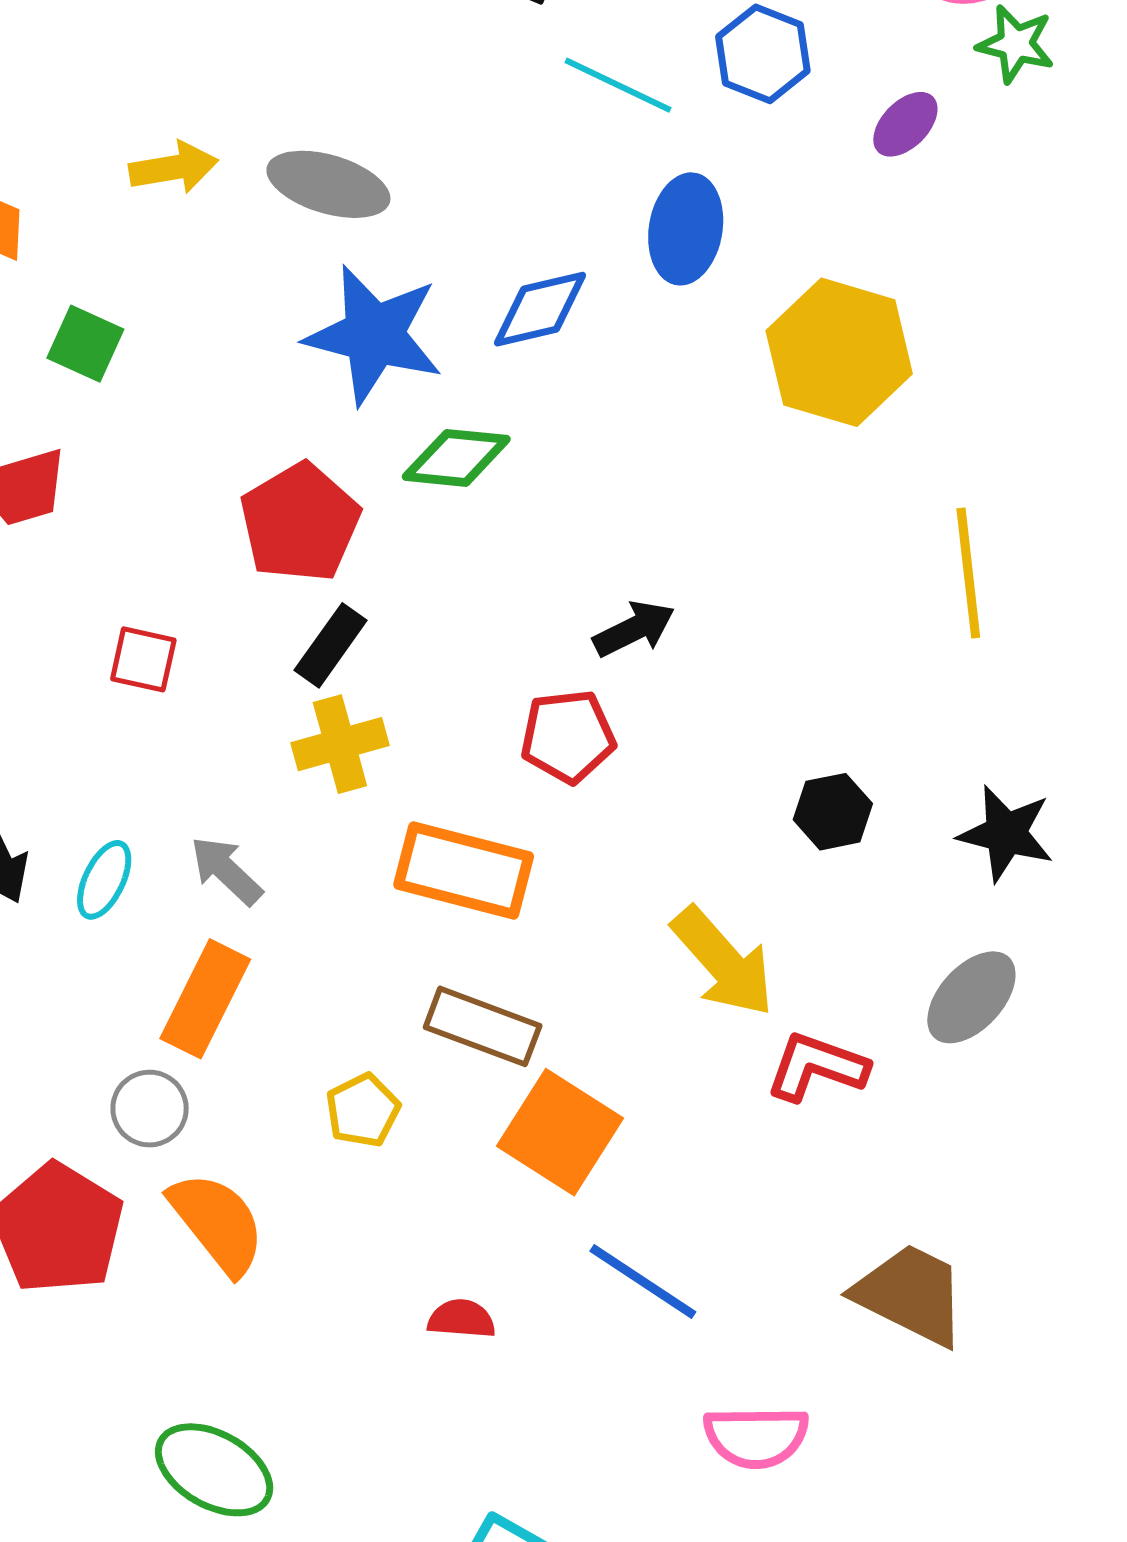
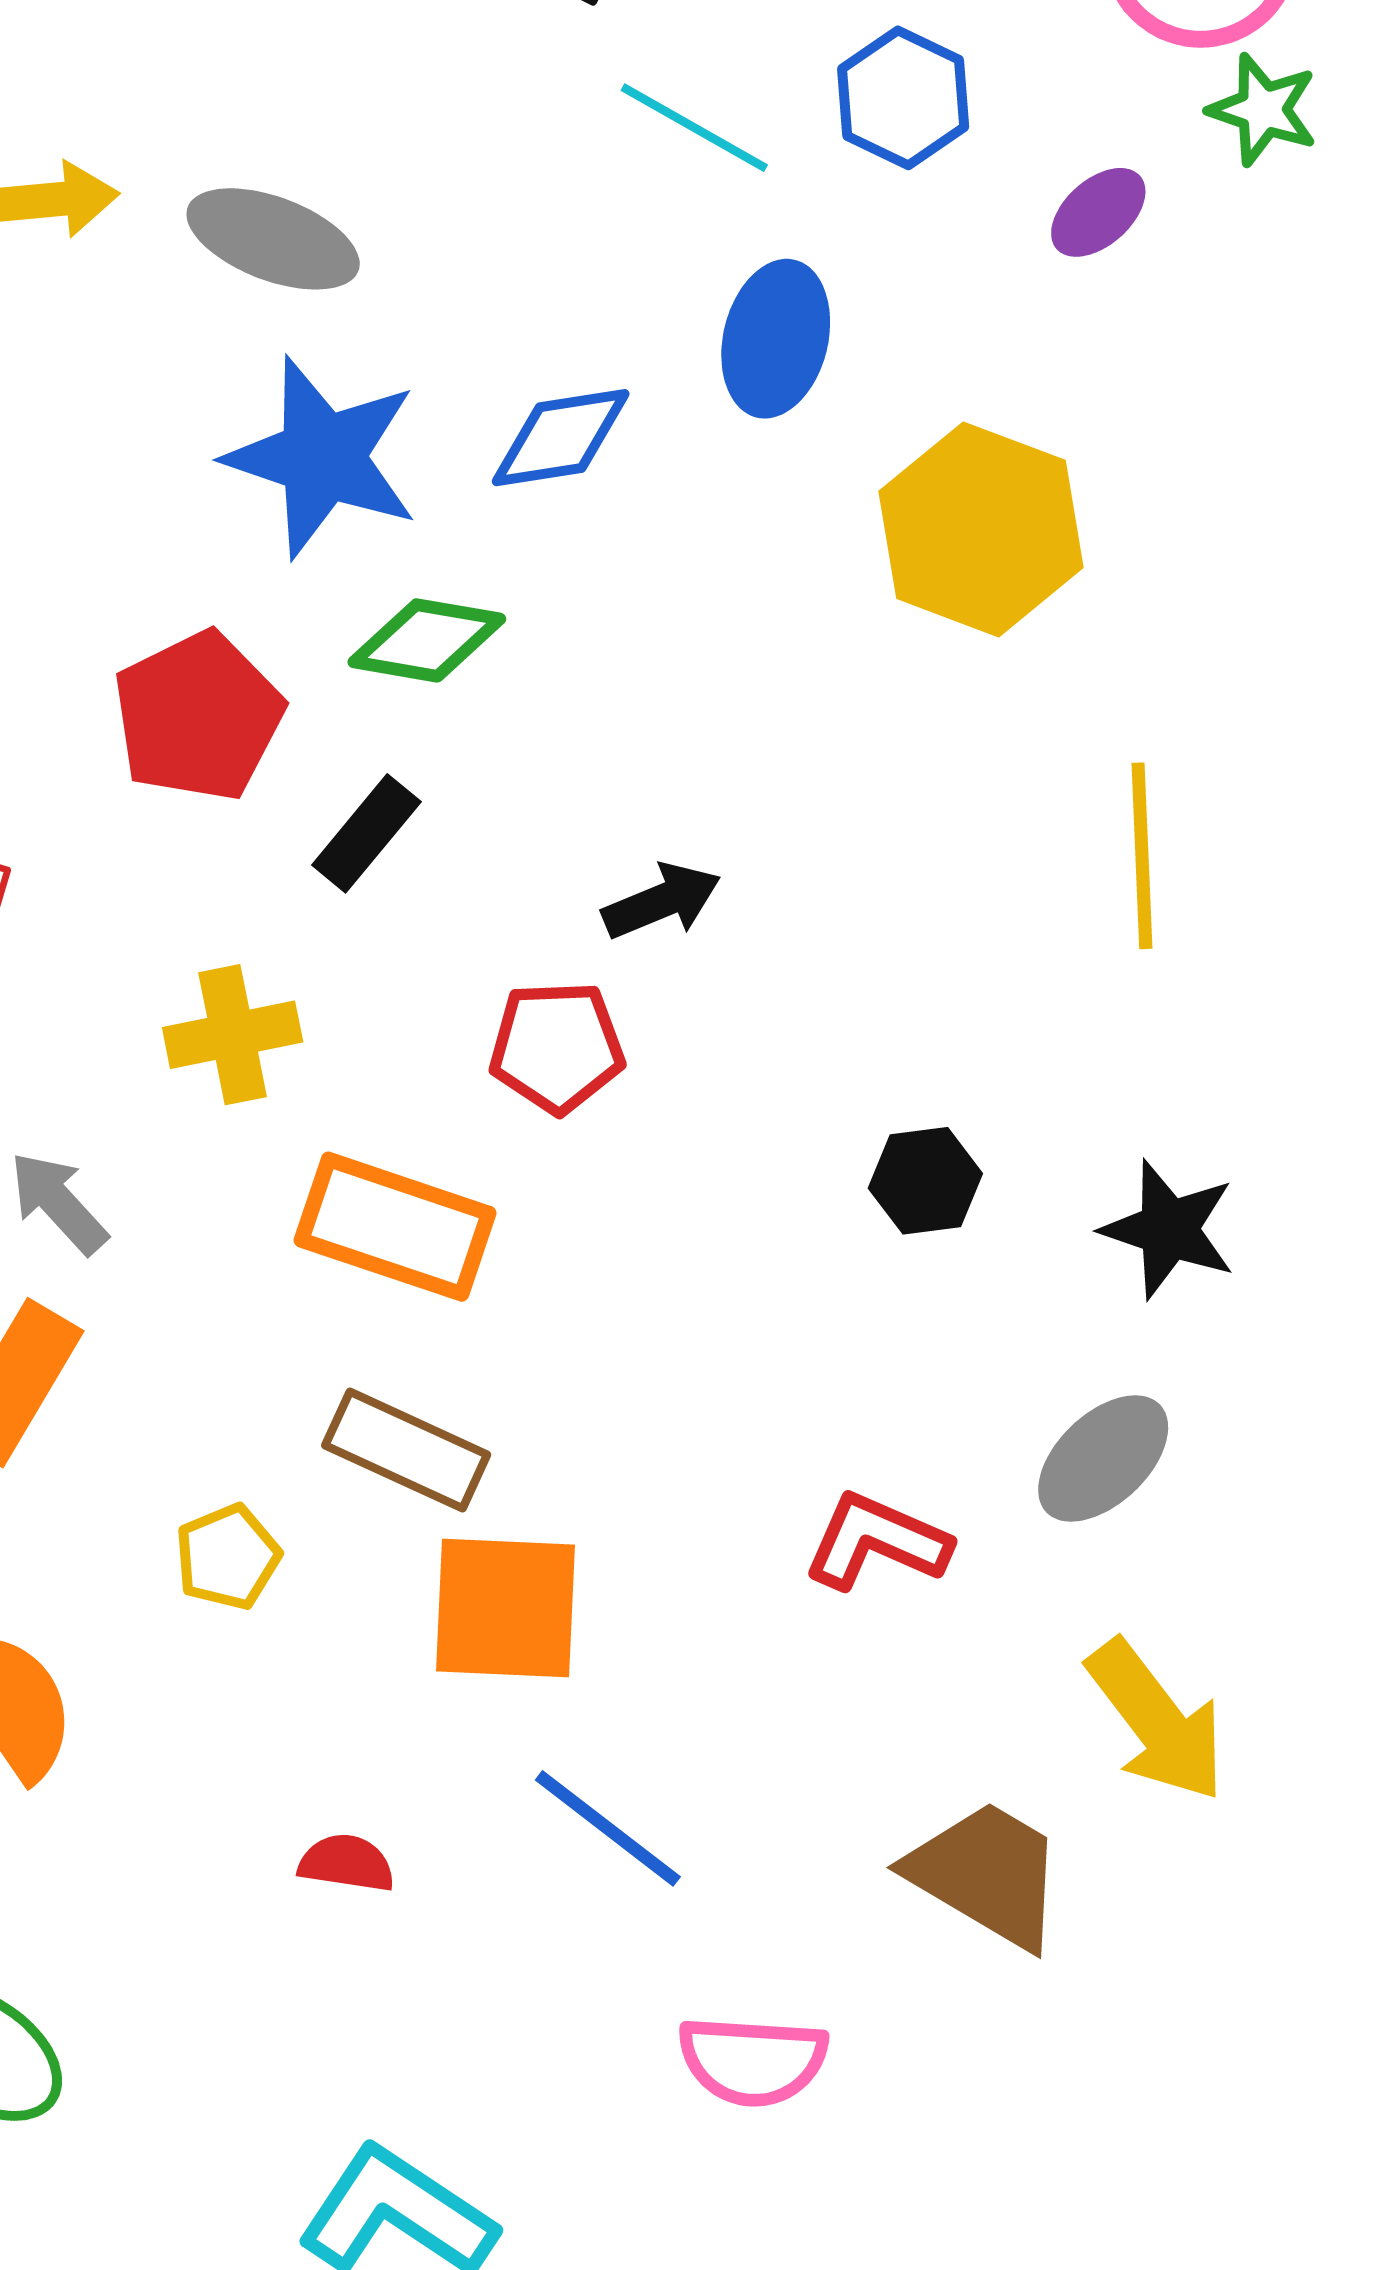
black rectangle: (331, 645) -> (366, 833), moved
yellow arrow: (723, 962) -> (1157, 1721), moved
orange square: (560, 1132) -> (505, 1608), turned -34

